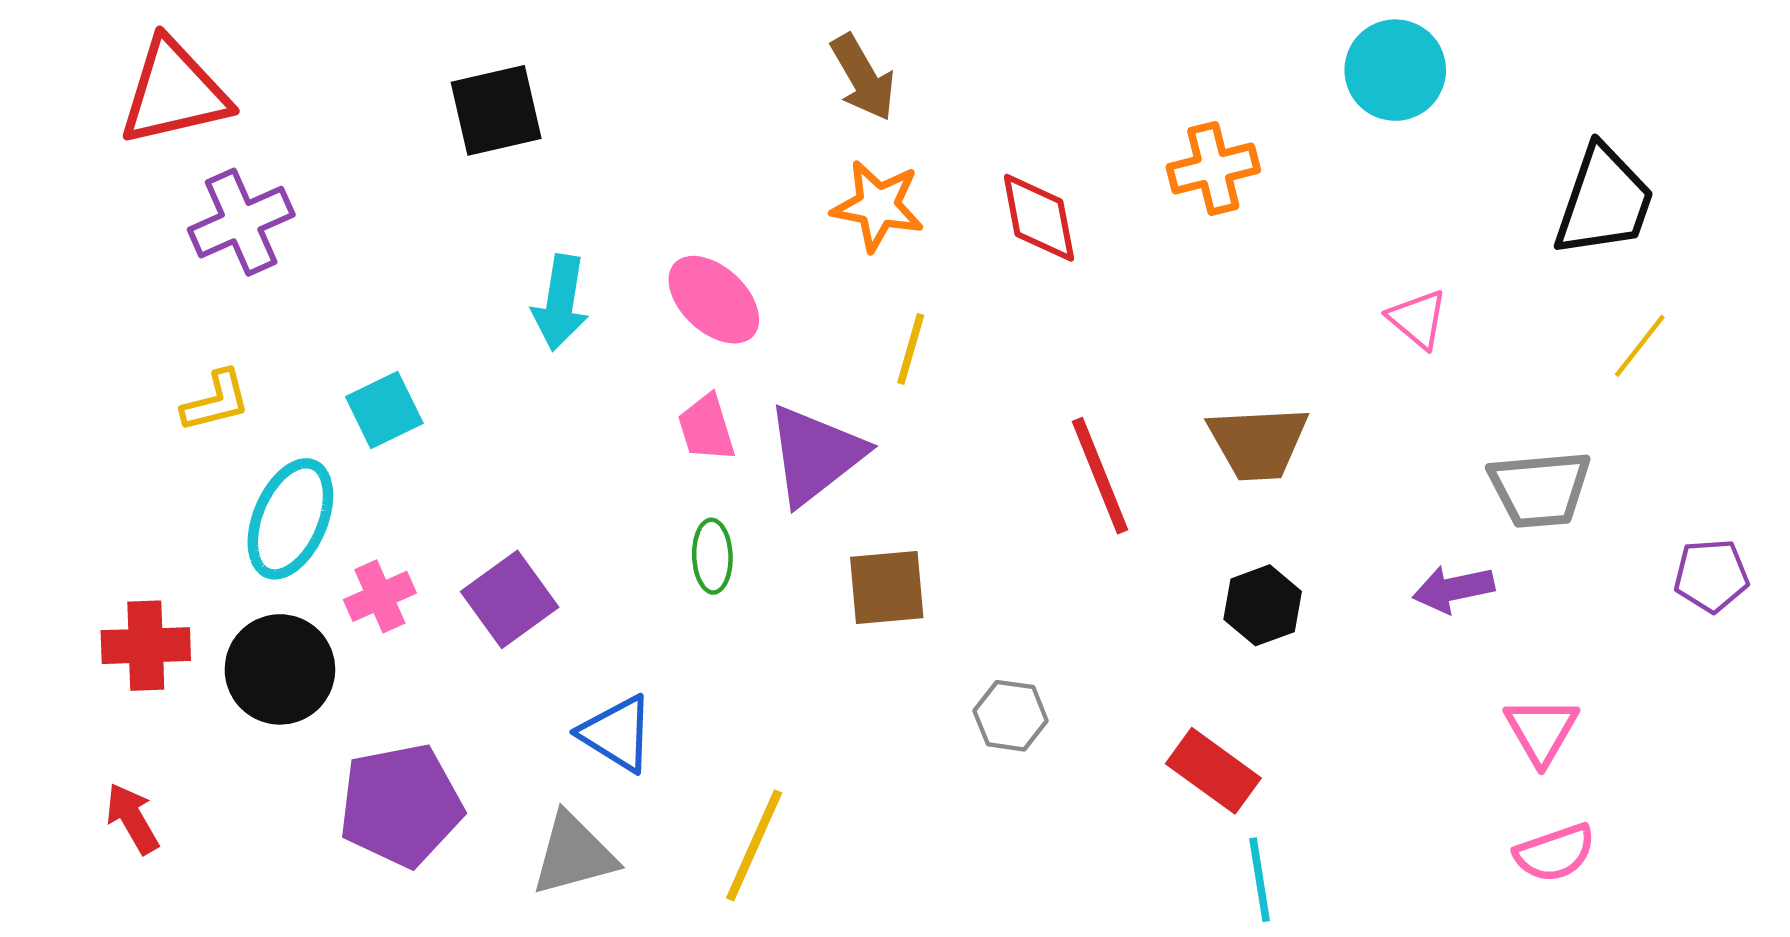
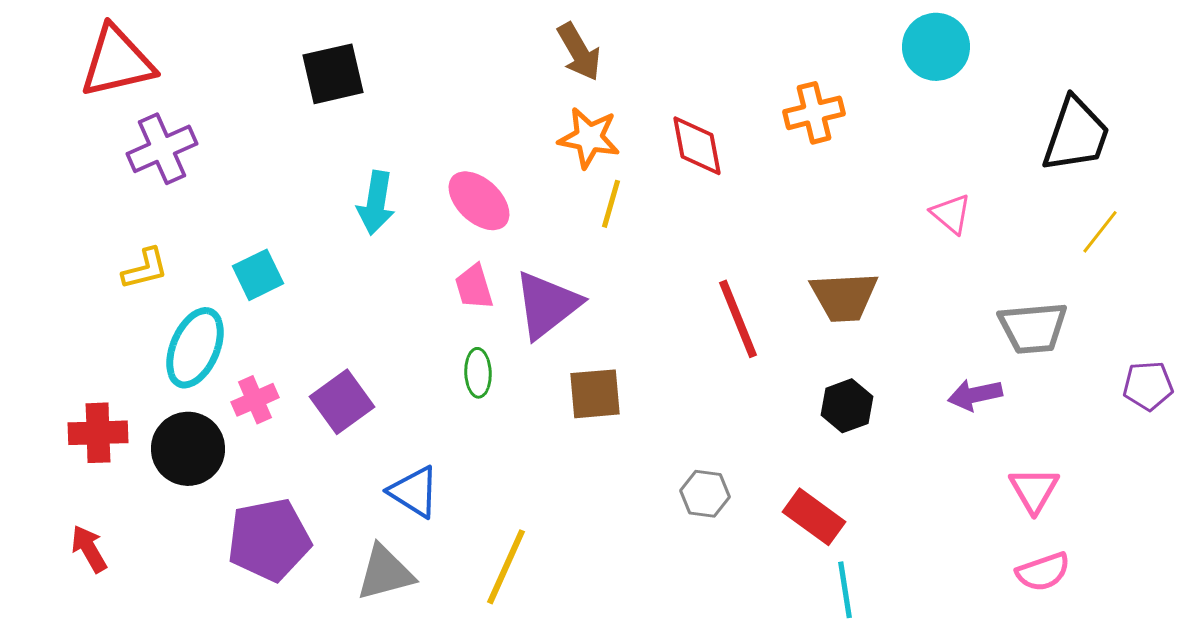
yellow line: (911, 349) -> (611, 204), moved
gray hexagon: (1011, 716) -> (705, 494), moved

